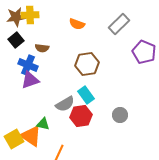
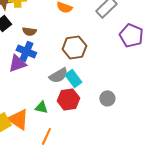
blue cross: (28, 65) -> (26, 51), moved
gray semicircle: (65, 104) -> (58, 75), moved
green triangle: (43, 124) -> (41, 107), moved

